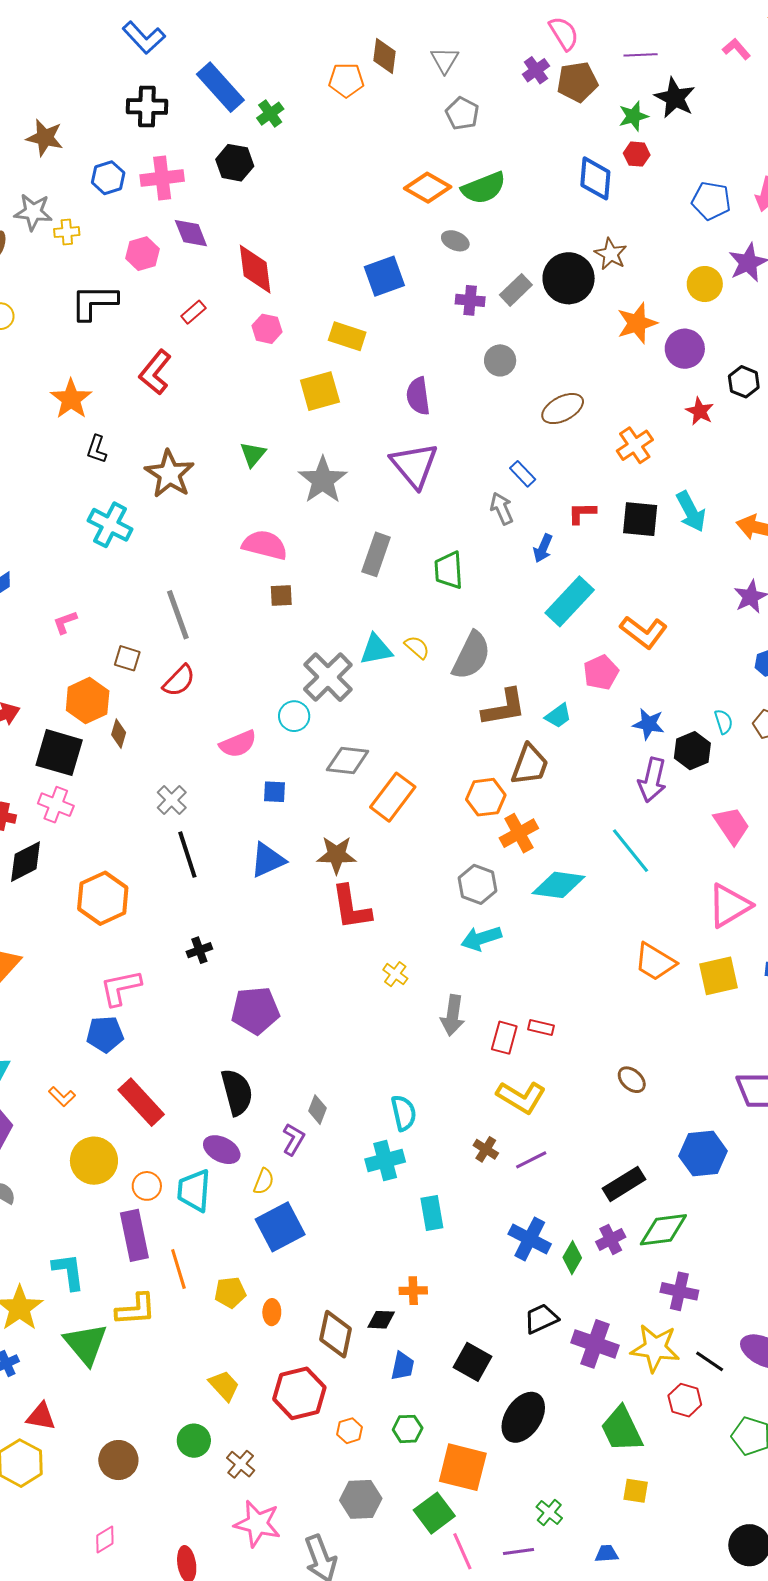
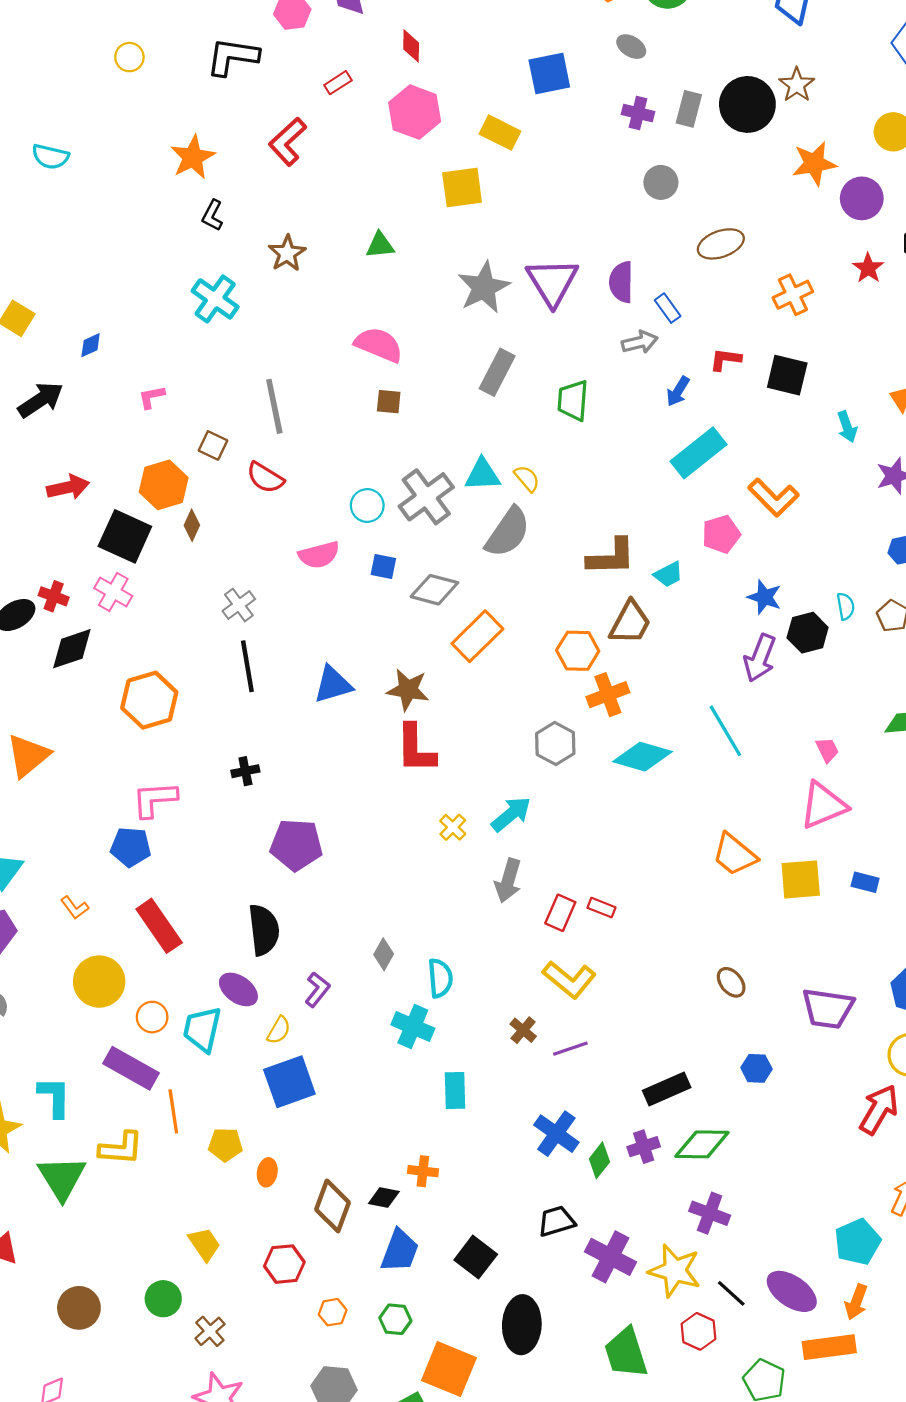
red diamond: (255, 269) -> (411, 46), size x0.6
gray rectangle: (516, 290) -> (689, 109), turned -40
pink hexagon: (267, 329) -> (415, 112), size x1.6
purple semicircle: (418, 396) -> (621, 282), moved
green triangle: (253, 454) -> (380, 245), turned 36
brown star: (169, 474) -> (287, 253), size x0.7
gray star: (323, 480) -> (484, 287), moved
gray arrow: (502, 508) -> (640, 342), turned 92
cyan arrow: (691, 512) -> (847, 427), moved, size x0.7
gray semicircle: (471, 656) -> (508, 532), moved
red semicircle: (179, 681) -> (265, 478), turned 69
cyan circle: (294, 716) -> (367, 505), moved
blue square: (274, 792) -> (383, 566), moved
pink trapezoid: (732, 825) -> (827, 750), moved, size x0.6
cyan arrow: (481, 938) -> (511, 814), moved, turned 150
brown ellipse: (632, 1080) -> (731, 982), moved
gray diamond: (317, 1110) -> (384, 954), moved
blue hexagon: (703, 1153) -> (756, 1068), size x0.6
cyan cross: (385, 1160) -> (413, 1027), turned 30
purple rectangle: (134, 1235) -> (131, 1068), turned -57
blue trapezoid: (403, 1366) -> (400, 1251), size x1.4
red hexagon: (299, 1393) -> (284, 1264), size x0.7
black ellipse: (523, 1417) -> (522, 1325), turned -39

